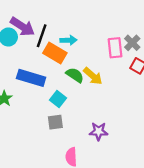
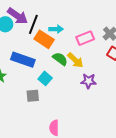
pink rectangle: (115, 48) -> (85, 38), moved, turned 72
gray square: (55, 122) -> (33, 96), moved
purple star: (99, 131) -> (89, 81), moved

